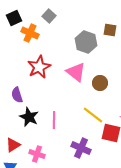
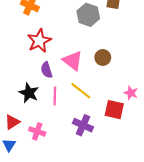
pink triangle: (76, 72) -> (73, 61), moved
purple semicircle: (17, 95) -> (47, 70), moved
yellow line: (93, 115) -> (81, 91), moved

